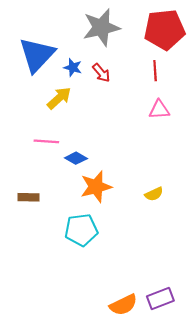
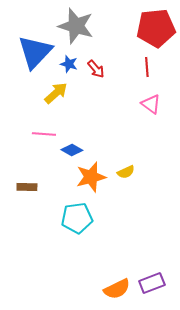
gray star: (101, 27) -> (76, 26), moved, turned 30
pink triangle: (159, 110) -> (151, 104), turned 40
yellow semicircle: (154, 194) -> (126, 172), moved

